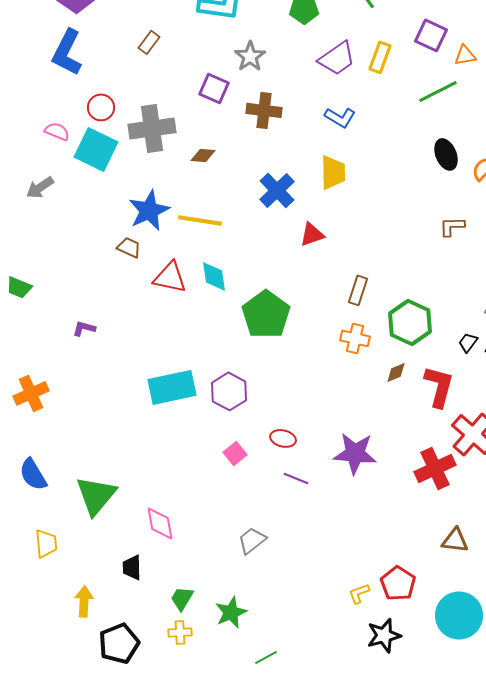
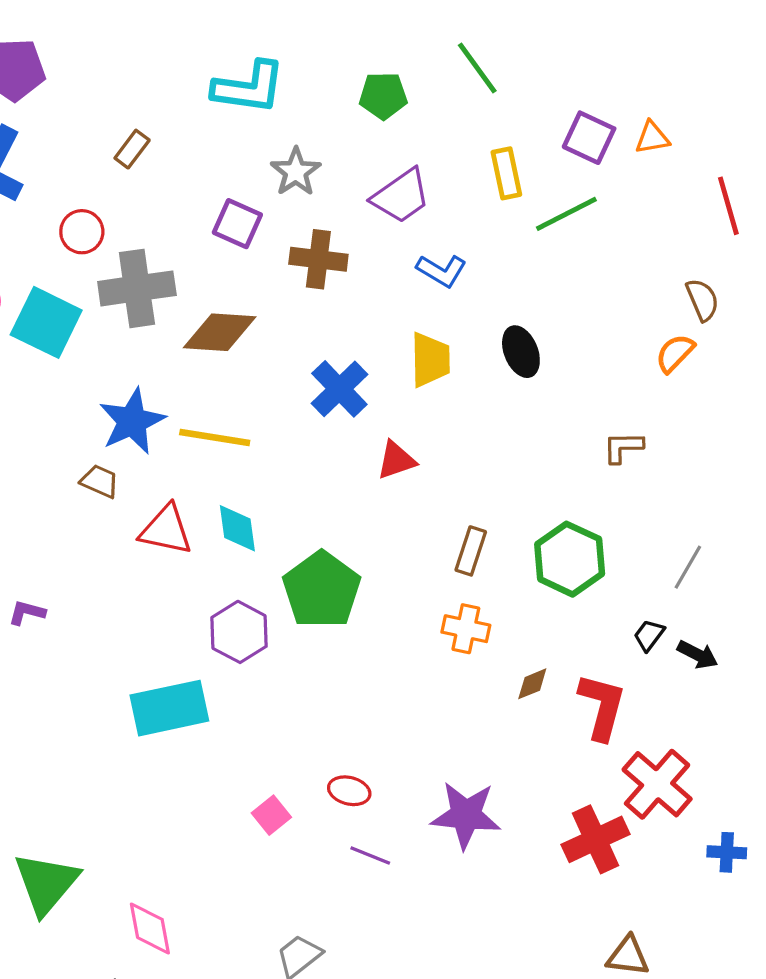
orange triangle: (465, 55) -> (652, 138), moved
yellow rectangle: (380, 57) -> (506, 173), turned -32
purple trapezoid: (337, 58) -> (401, 196), moved
green line: (438, 91) -> (566, 214), moved
red circle: (101, 107) -> (82, 232), moved
black ellipse: (446, 154) -> (521, 352), moved
brown diamond: (203, 155) -> (220, 332), size x1.8
green hexagon: (410, 322) -> (570, 559), moved
purple hexagon: (229, 391) -> (239, 632), moved

